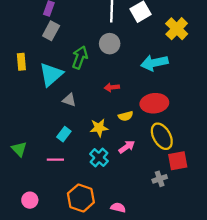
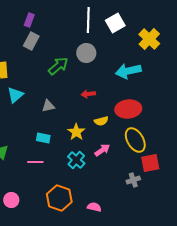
green arrow: (80, 57) -> (58, 66), turned 30
cyan triangle: (51, 74) -> (15, 95), moved, size x0.7
gray triangle: (69, 100) -> (48, 106), turned -32
yellow star: (99, 128) -> (76, 132), turned -30
cyan rectangle: (64, 134) -> (43, 138), turned 64

